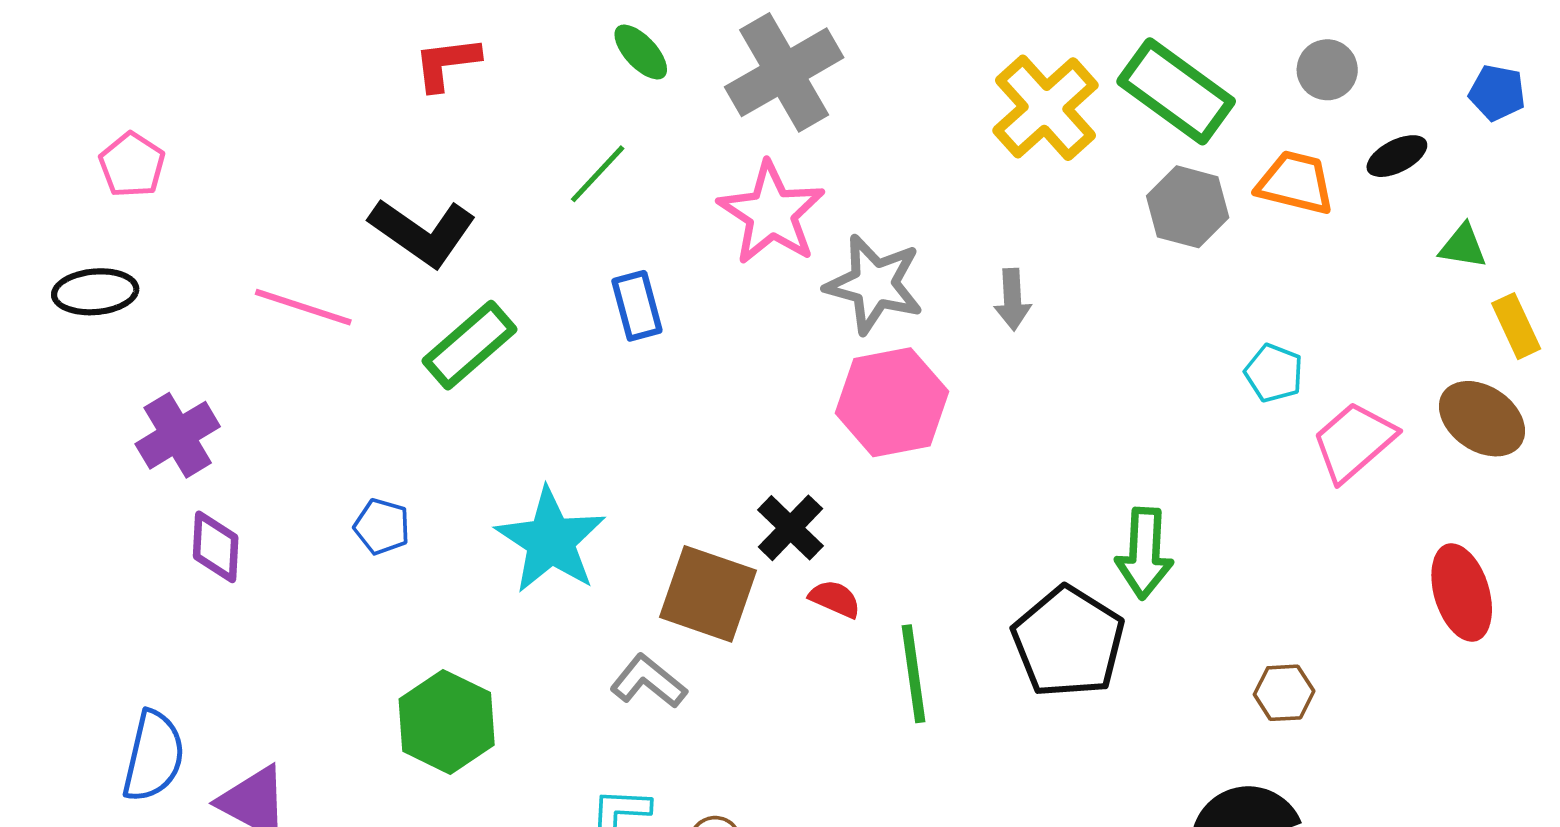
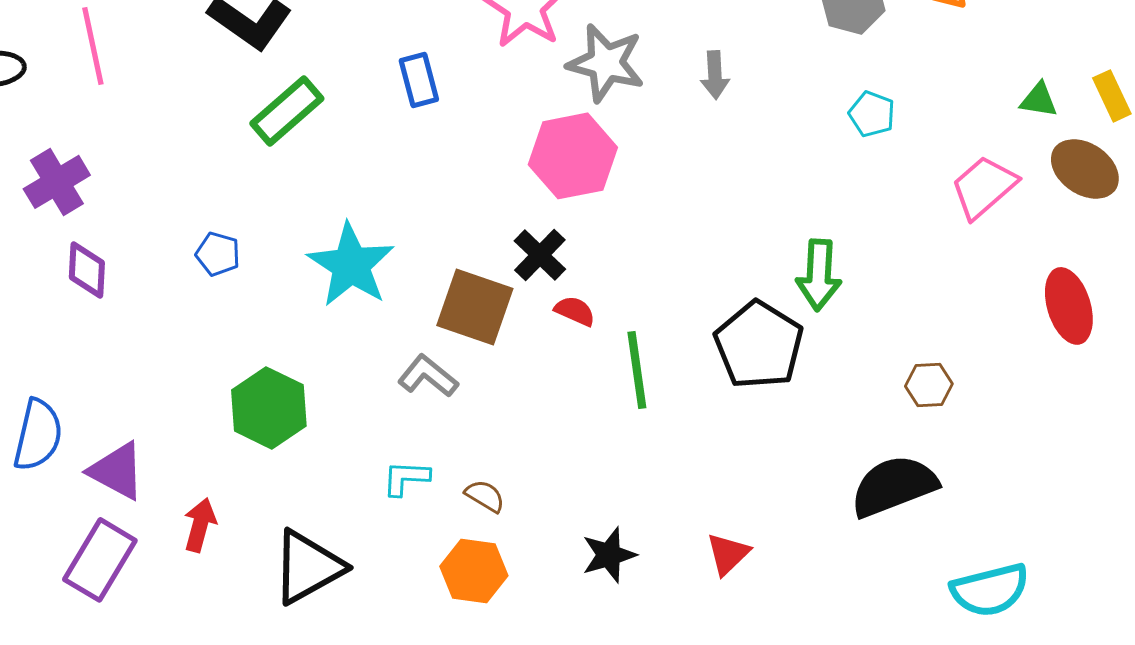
green triangle: (1463, 246) -> (1039, 100), moved
pink line: (303, 307) -> (93, 46), moved, turned 60
cyan pentagon: (1274, 373) -> (872, 114), moved
pink hexagon: (892, 402) -> (573, 156), moved

